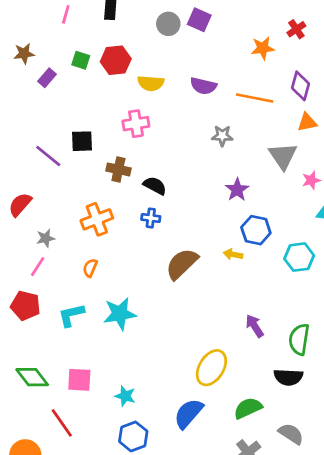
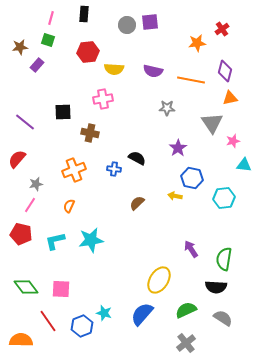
purple square: (199, 20) -> (150, 22), turned -30
green square: (81, 60) -> (48, 40), moved
purple line: (48, 156) -> (25, 122), moved
black semicircle: (155, 186) -> (137, 158), moved
brown semicircle: (182, 264) -> (137, 203), size x0.6
cyan star: (125, 396) -> (104, 313), moved
gray semicircle: (291, 434) -> (223, 318), moved
blue hexagon: (133, 436) -> (82, 326), moved

